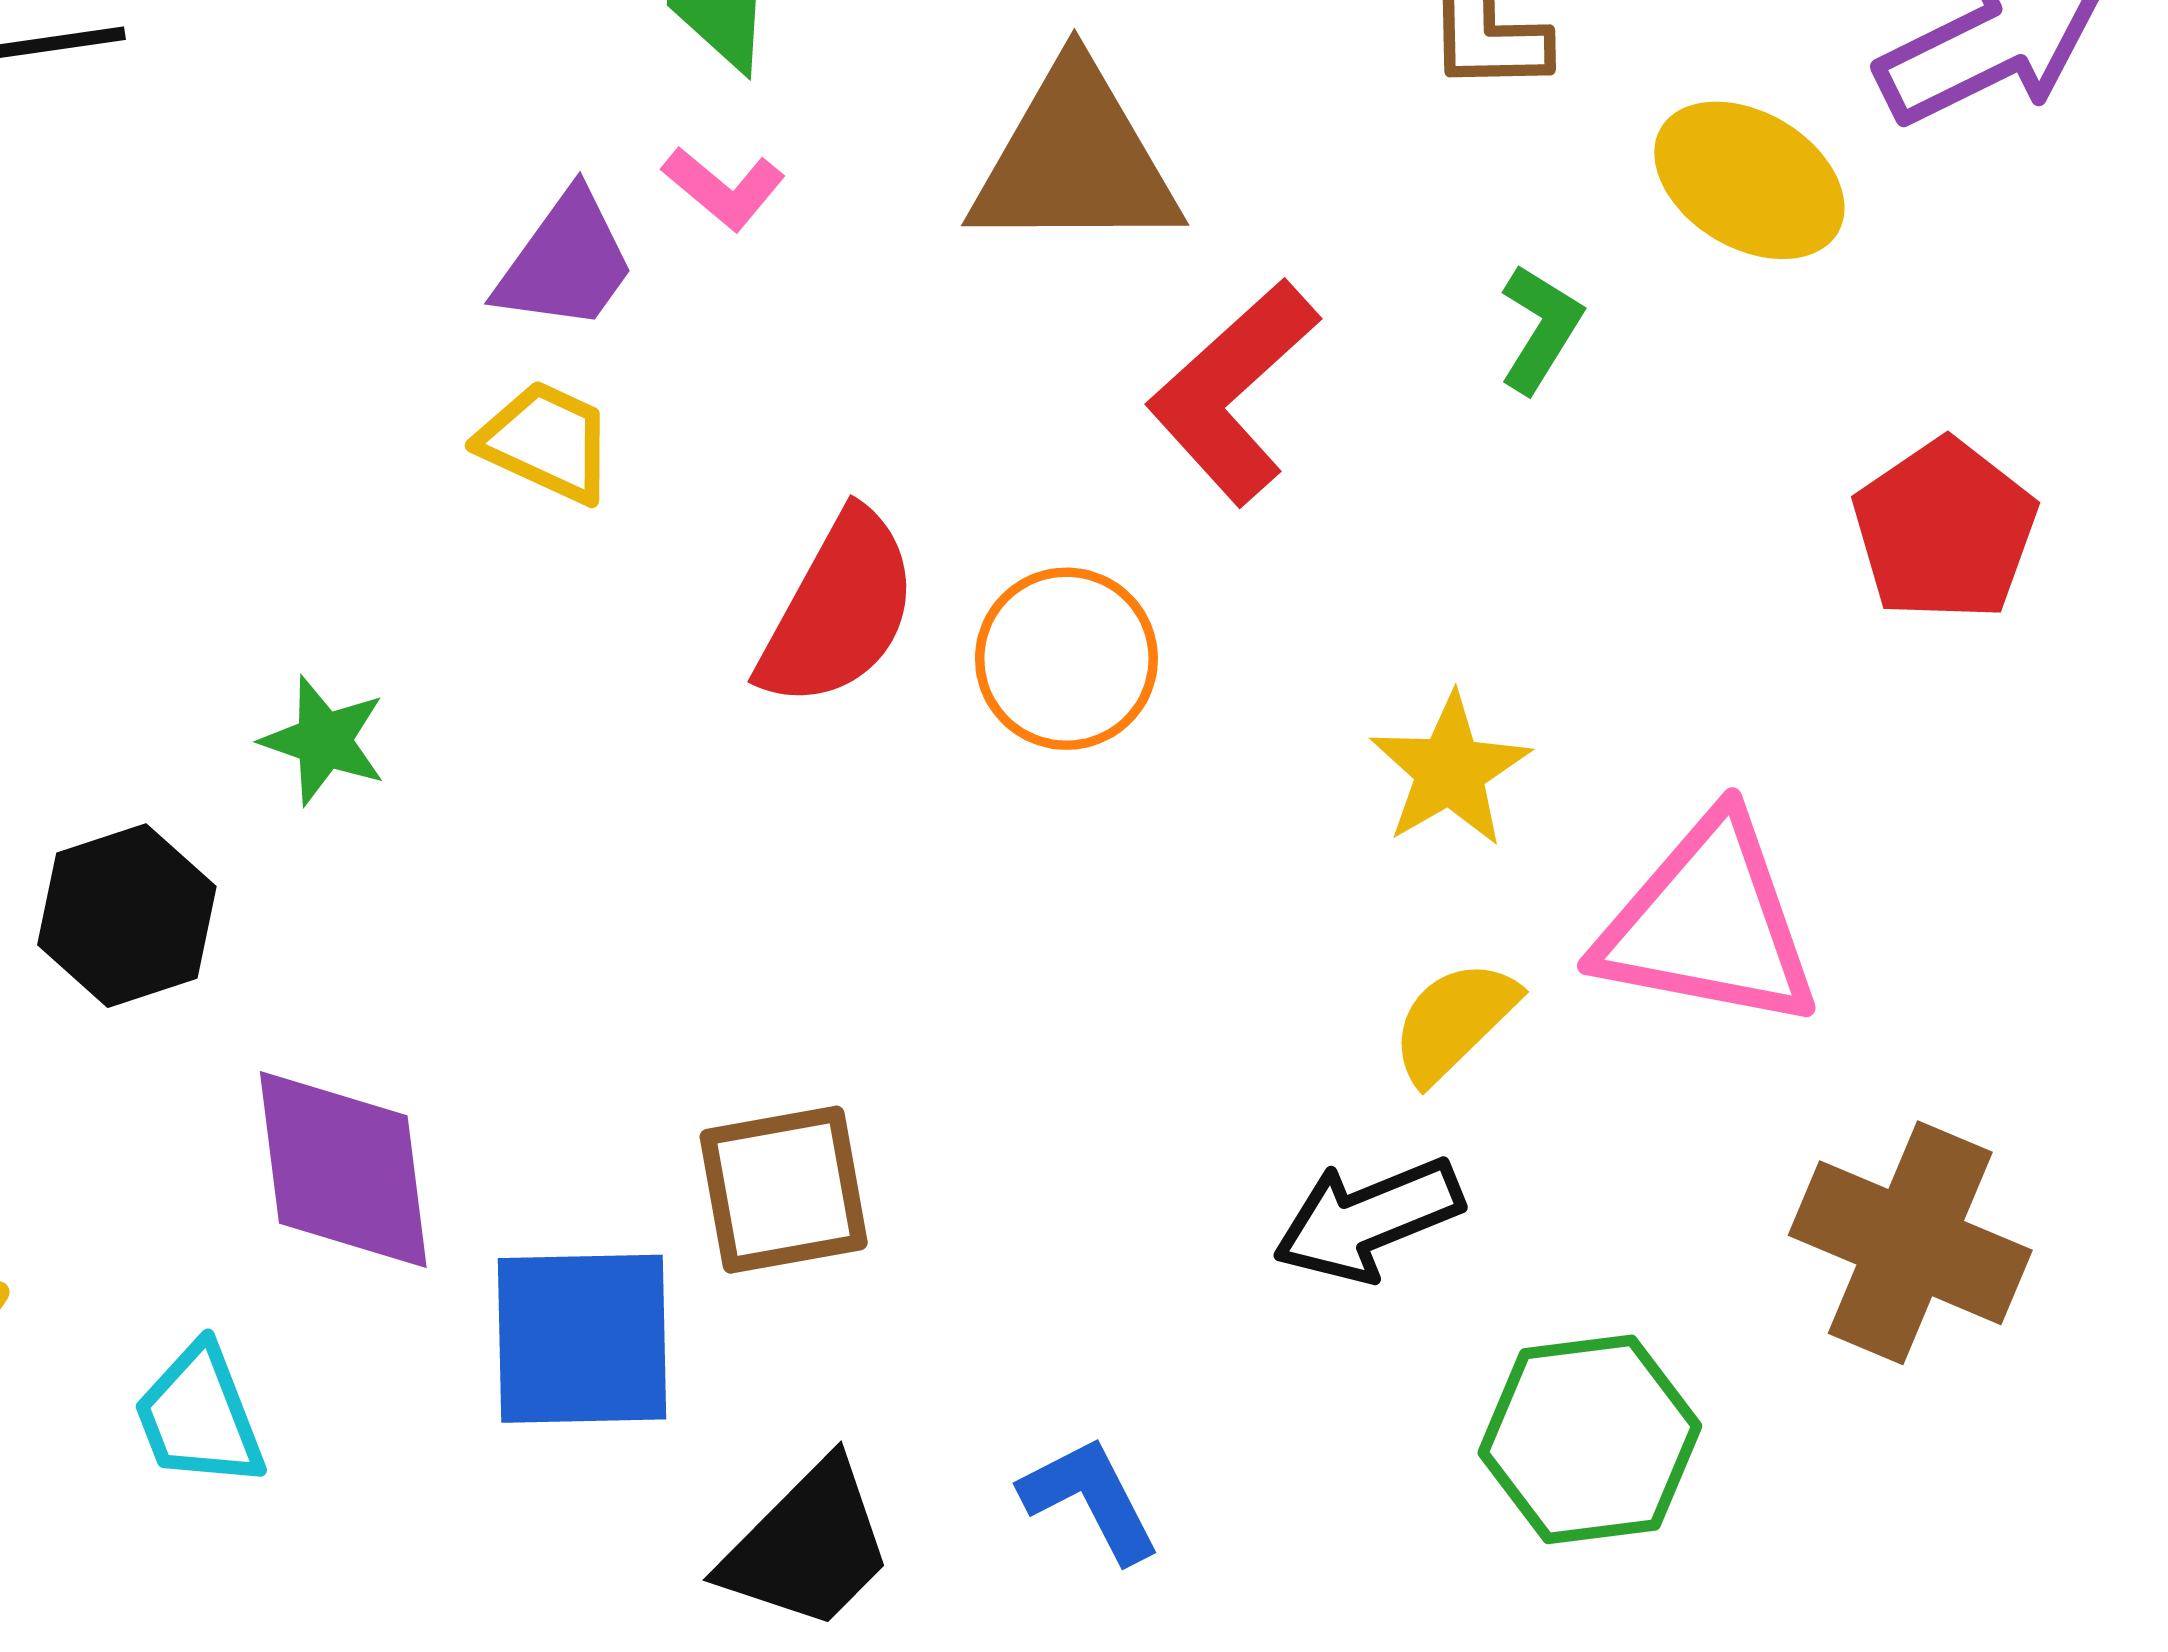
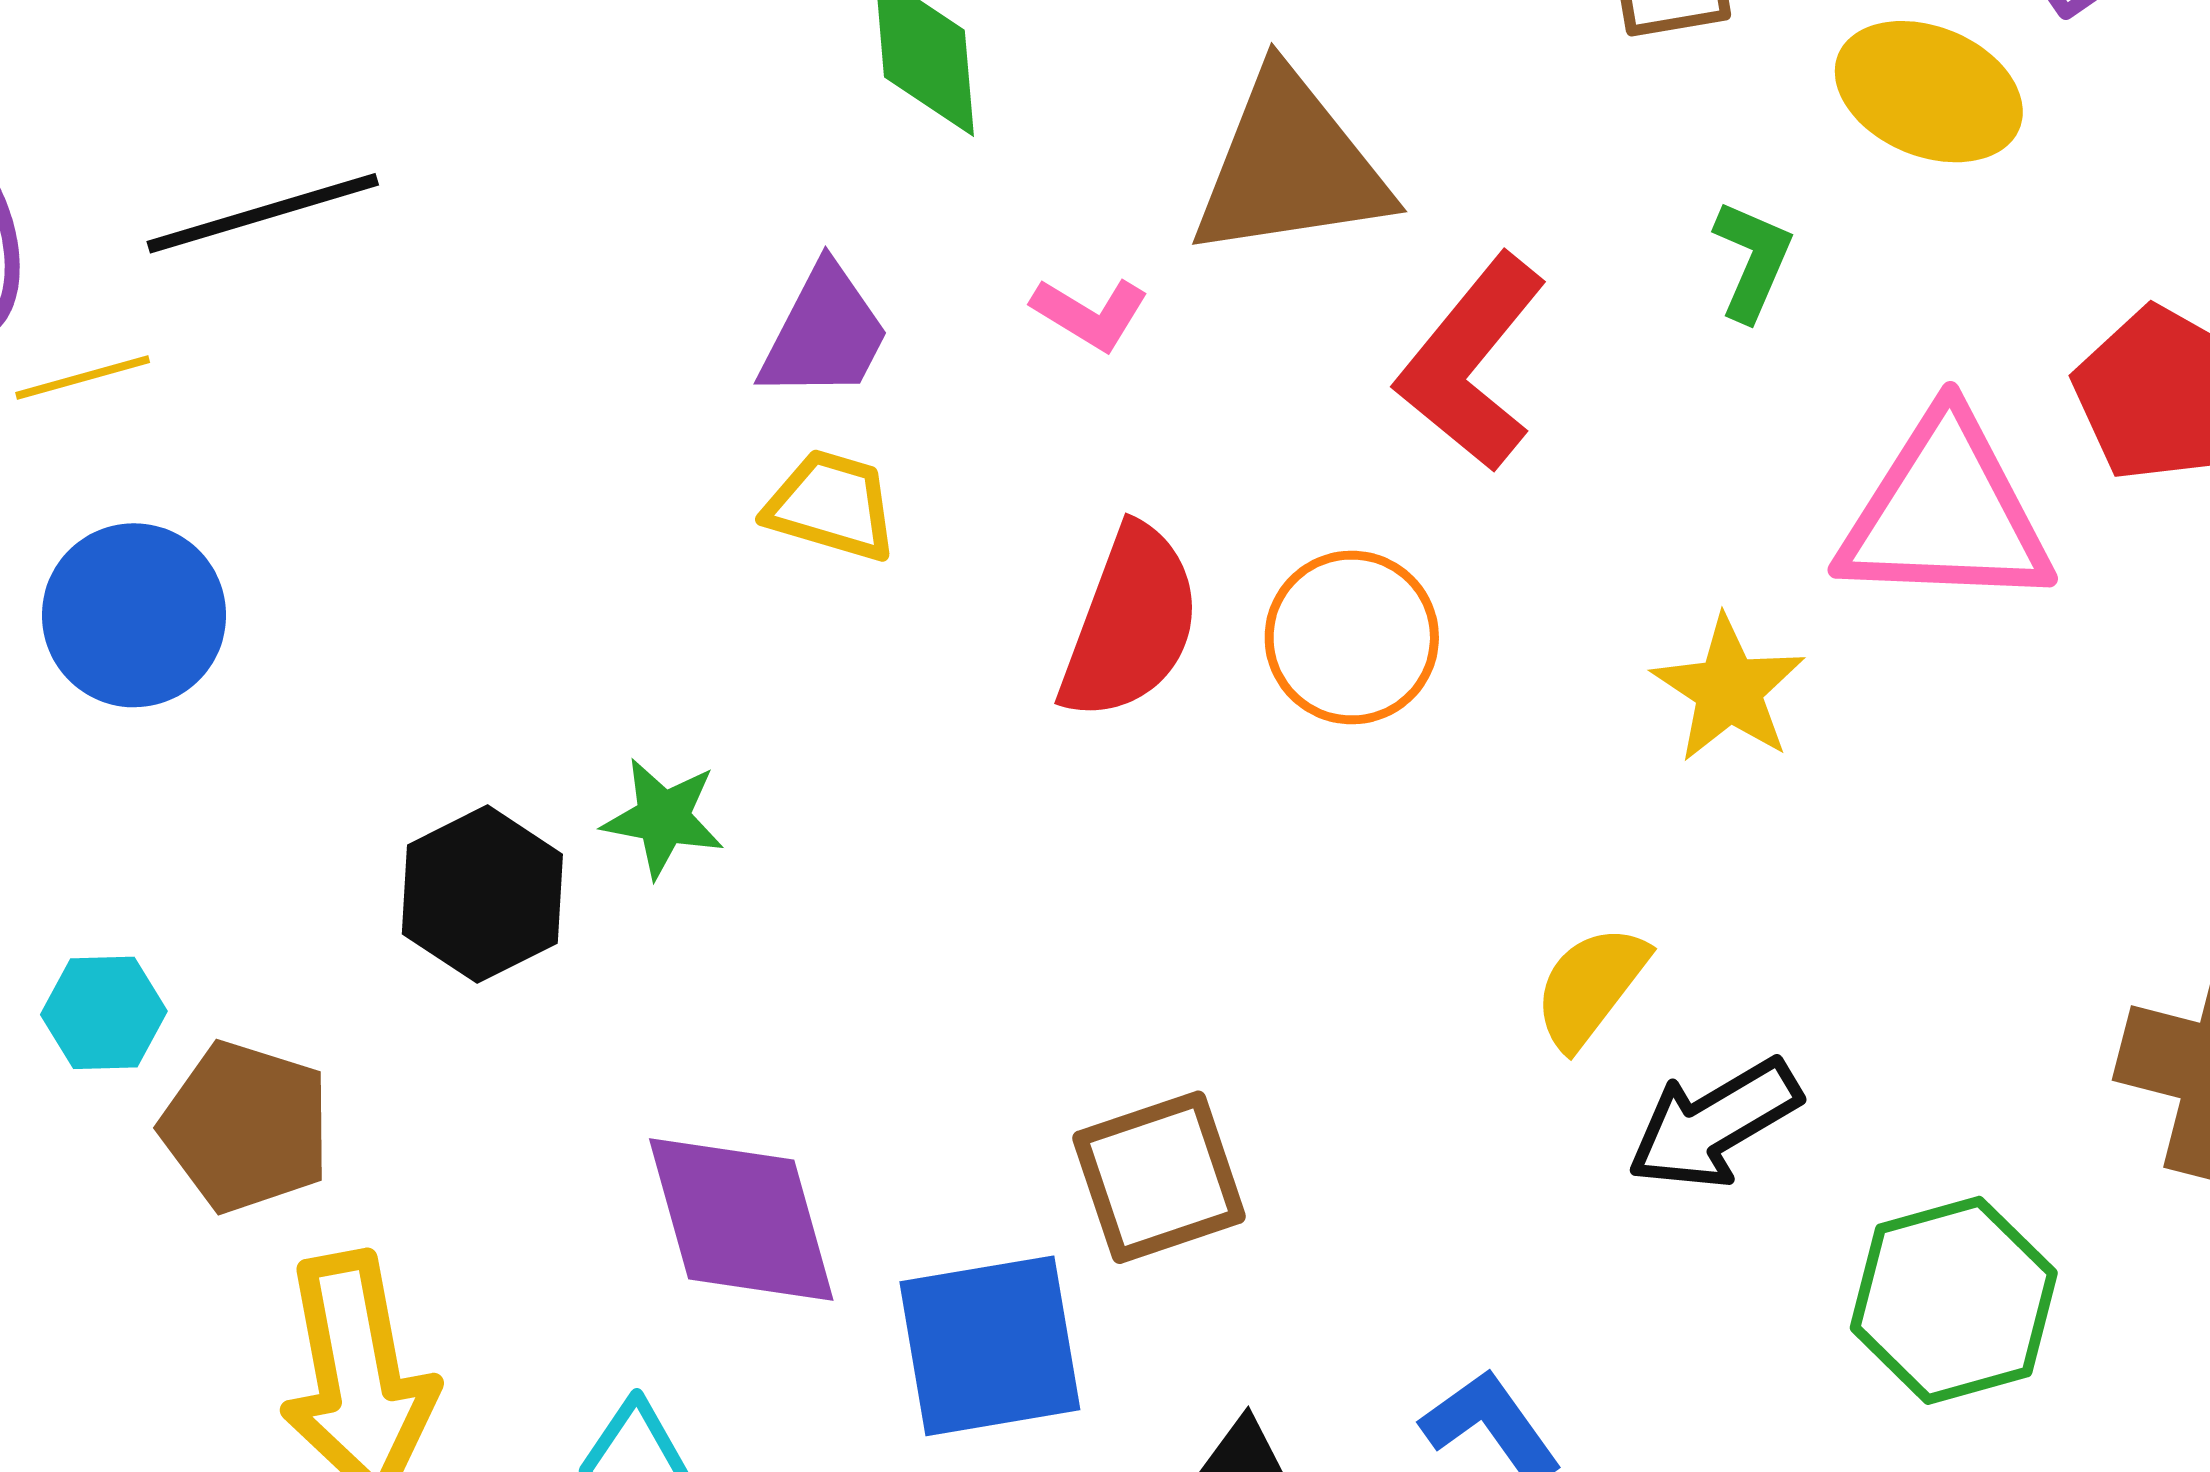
pink L-shape: (724, 188) -> (1090, 314), moved
black hexagon: (127, 916) -> (482, 894), moved
pink triangle: (1708, 924) -> (1945, 513), moved
yellow semicircle: (1454, 1021) -> (1590, 987), moved

